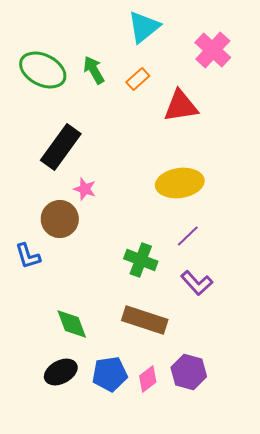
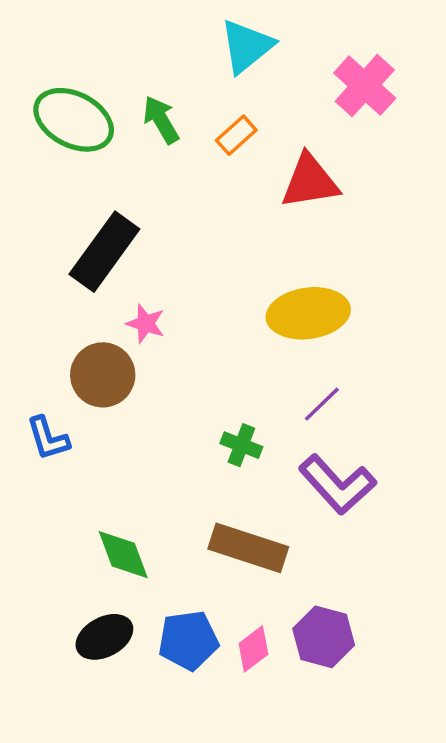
green cross: (141, 260) -> (241, 445), size x0.7
purple L-shape: (197, 283) -> (337, 485), size x1.4

